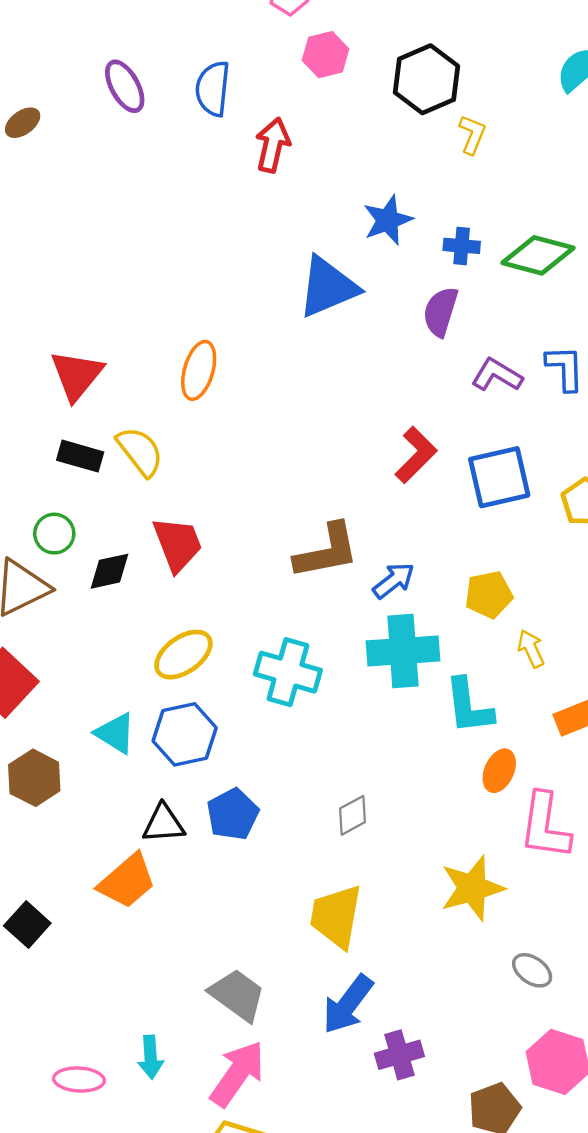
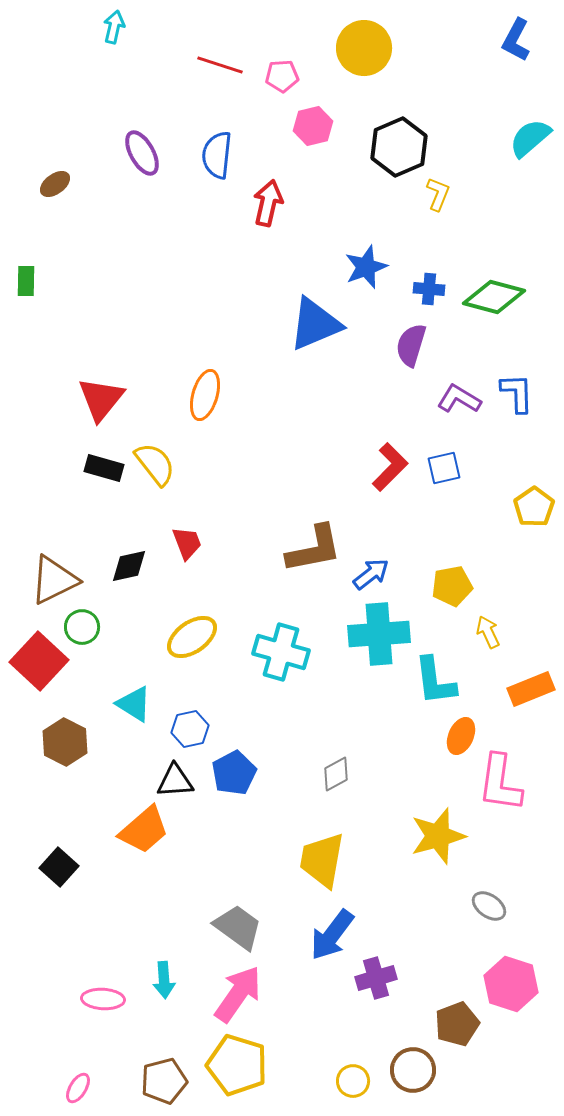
blue square: (499, 477) -> (444, 468), moved, size x0.6
green circle: (54, 534) -> (82, 627), moved
red trapezoid: (178, 544) -> (187, 543), size x0.7
blue hexagon: (185, 734) -> (190, 729), moved, size x0.7

